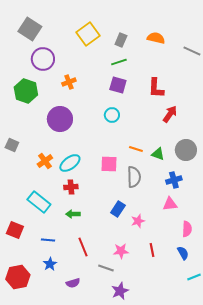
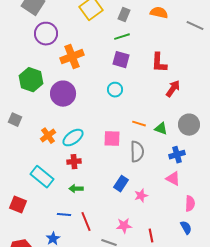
orange cross: (69, 82) -> (72, 57), size x1.6
green hexagon: (26, 91) -> (31, 80), moved
pink triangle: (170, 204) -> (173, 179), turned 35
blue line: (48, 240) -> (64, 215), moved
red line: (152, 250) -> (151, 236), moved

